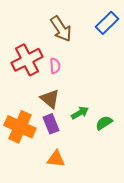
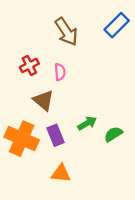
red cross: (27, 60) -> (29, 65), size x0.6
brown triangle: (50, 99) -> (44, 100), moved

